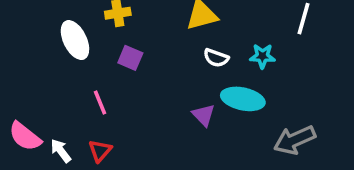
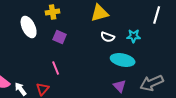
pink line: (100, 102) -> (56, 68), moved
purple triangle: (204, 115) -> (120, 86), moved

